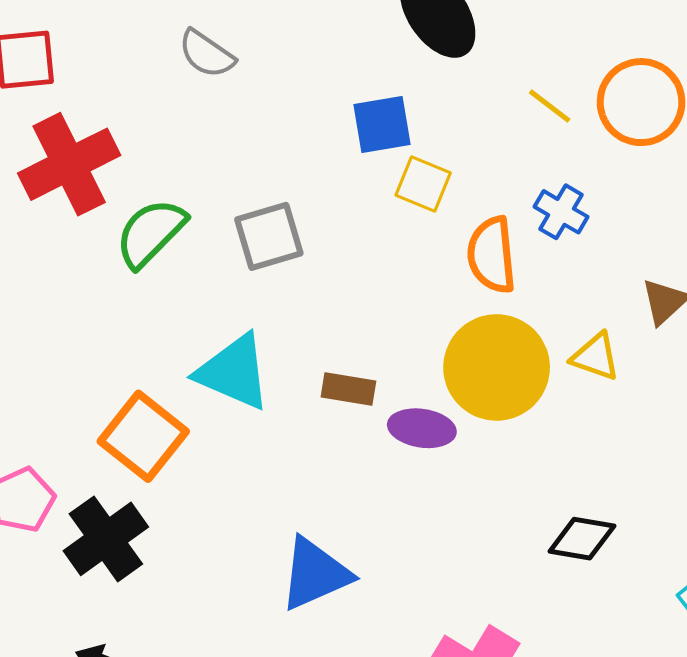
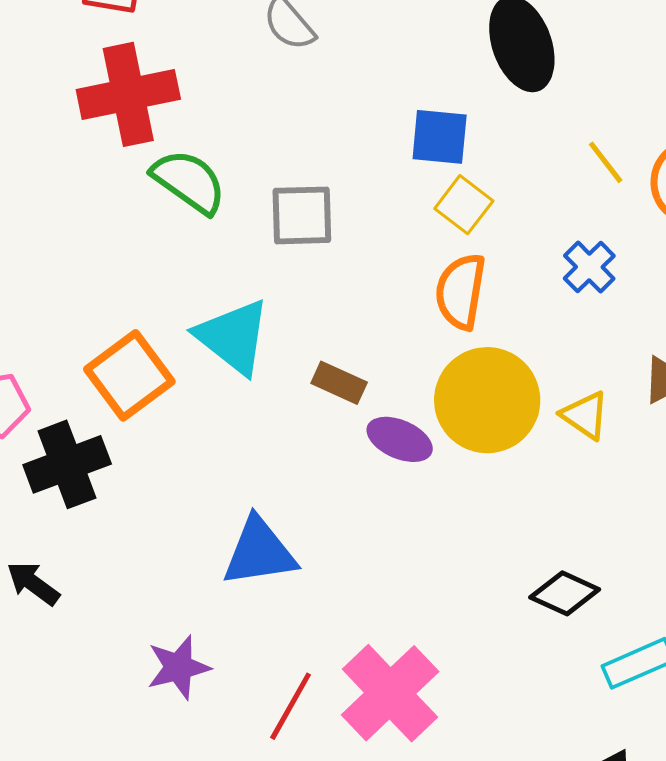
green semicircle: (151, 233) -> (189, 182), turned 66
orange semicircle: (492, 255) -> (461, 291), moved
black diamond: (582, 539) -> (565, 593), moved

